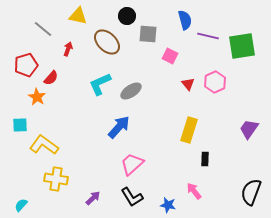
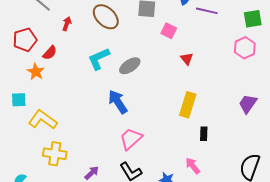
green square: (242, 46) -> (253, 19), moved, size x0.7
pink hexagon: (215, 82) -> (245, 48), moved
blue arrow: (119, 127) -> (118, 102), turned -75

